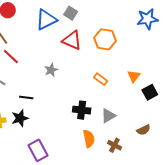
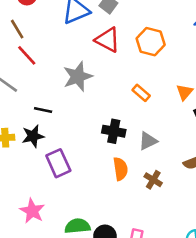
gray star: (51, 70) -> (78, 77), size x1.6
purple rectangle: (38, 150) -> (58, 163), moved

